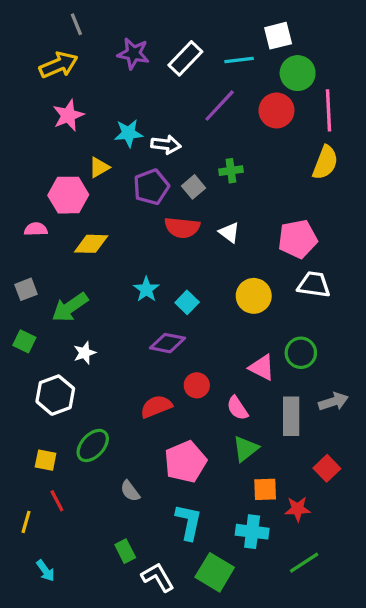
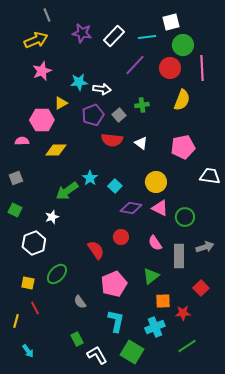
yellow semicircle: (325, 163) -> (182, 100), moved
white trapezoid: (314, 284) -> (210, 176), moved
green arrow: (70, 307) -> (67, 191), moved
purple diamond: (168, 343) -> (131, 208), moved
pink triangle: (262, 367) -> (160, 208), moved
red semicircle: (156, 406) -> (96, 250), turned 78
pink semicircle: (237, 408) -> (155, 243), moved
cyan cross: (252, 532) -> (155, 327), turned -30

